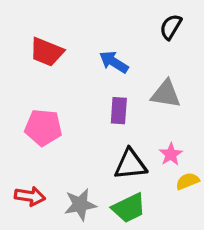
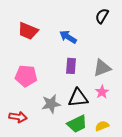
gray triangle: (166, 94) -> (102, 68), moved, turned -30
yellow semicircle: (188, 181) -> (102, 126), moved
gray star: (80, 205) -> (51, 104), moved

